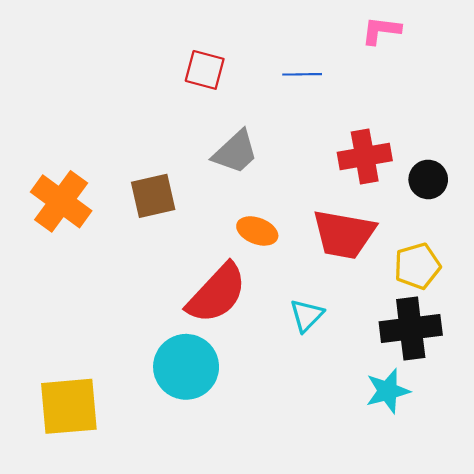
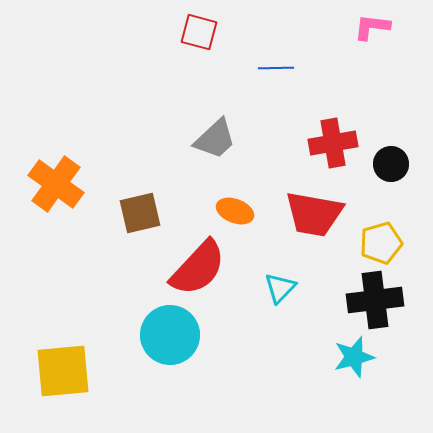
pink L-shape: (381, 30) -> (372, 27), moved
red square: (205, 70) -> (199, 32), moved
brown square: (153, 196) -> (140, 213), moved

